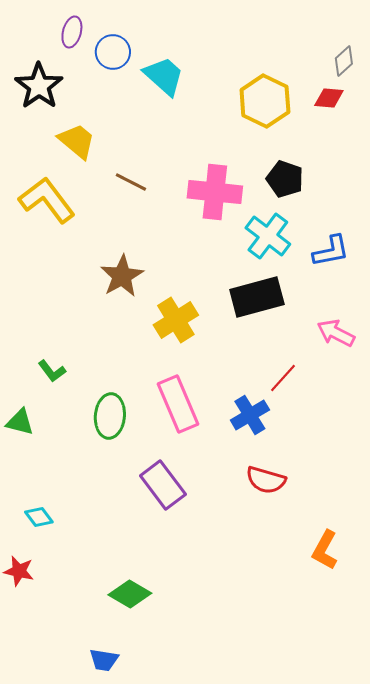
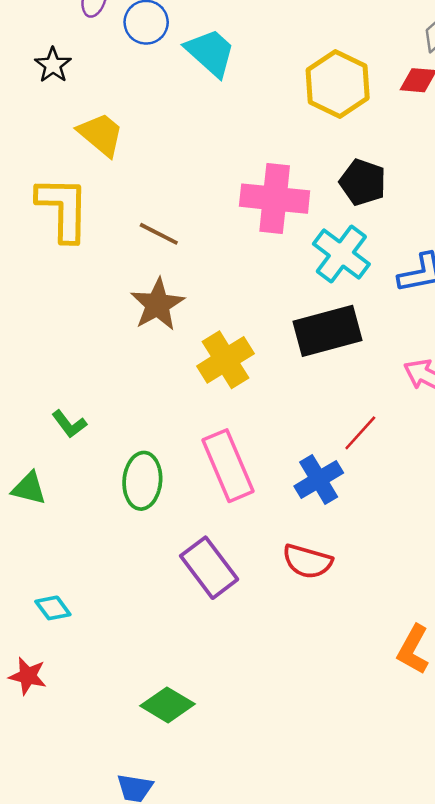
black star: (39, 86) -> (53, 65), size x0.6
brown line: (131, 182) -> (159, 234), moved
yellow L-shape: (47, 200) -> (63, 209), turned 38
red semicircle: (266, 480) -> (307, 561), moved

